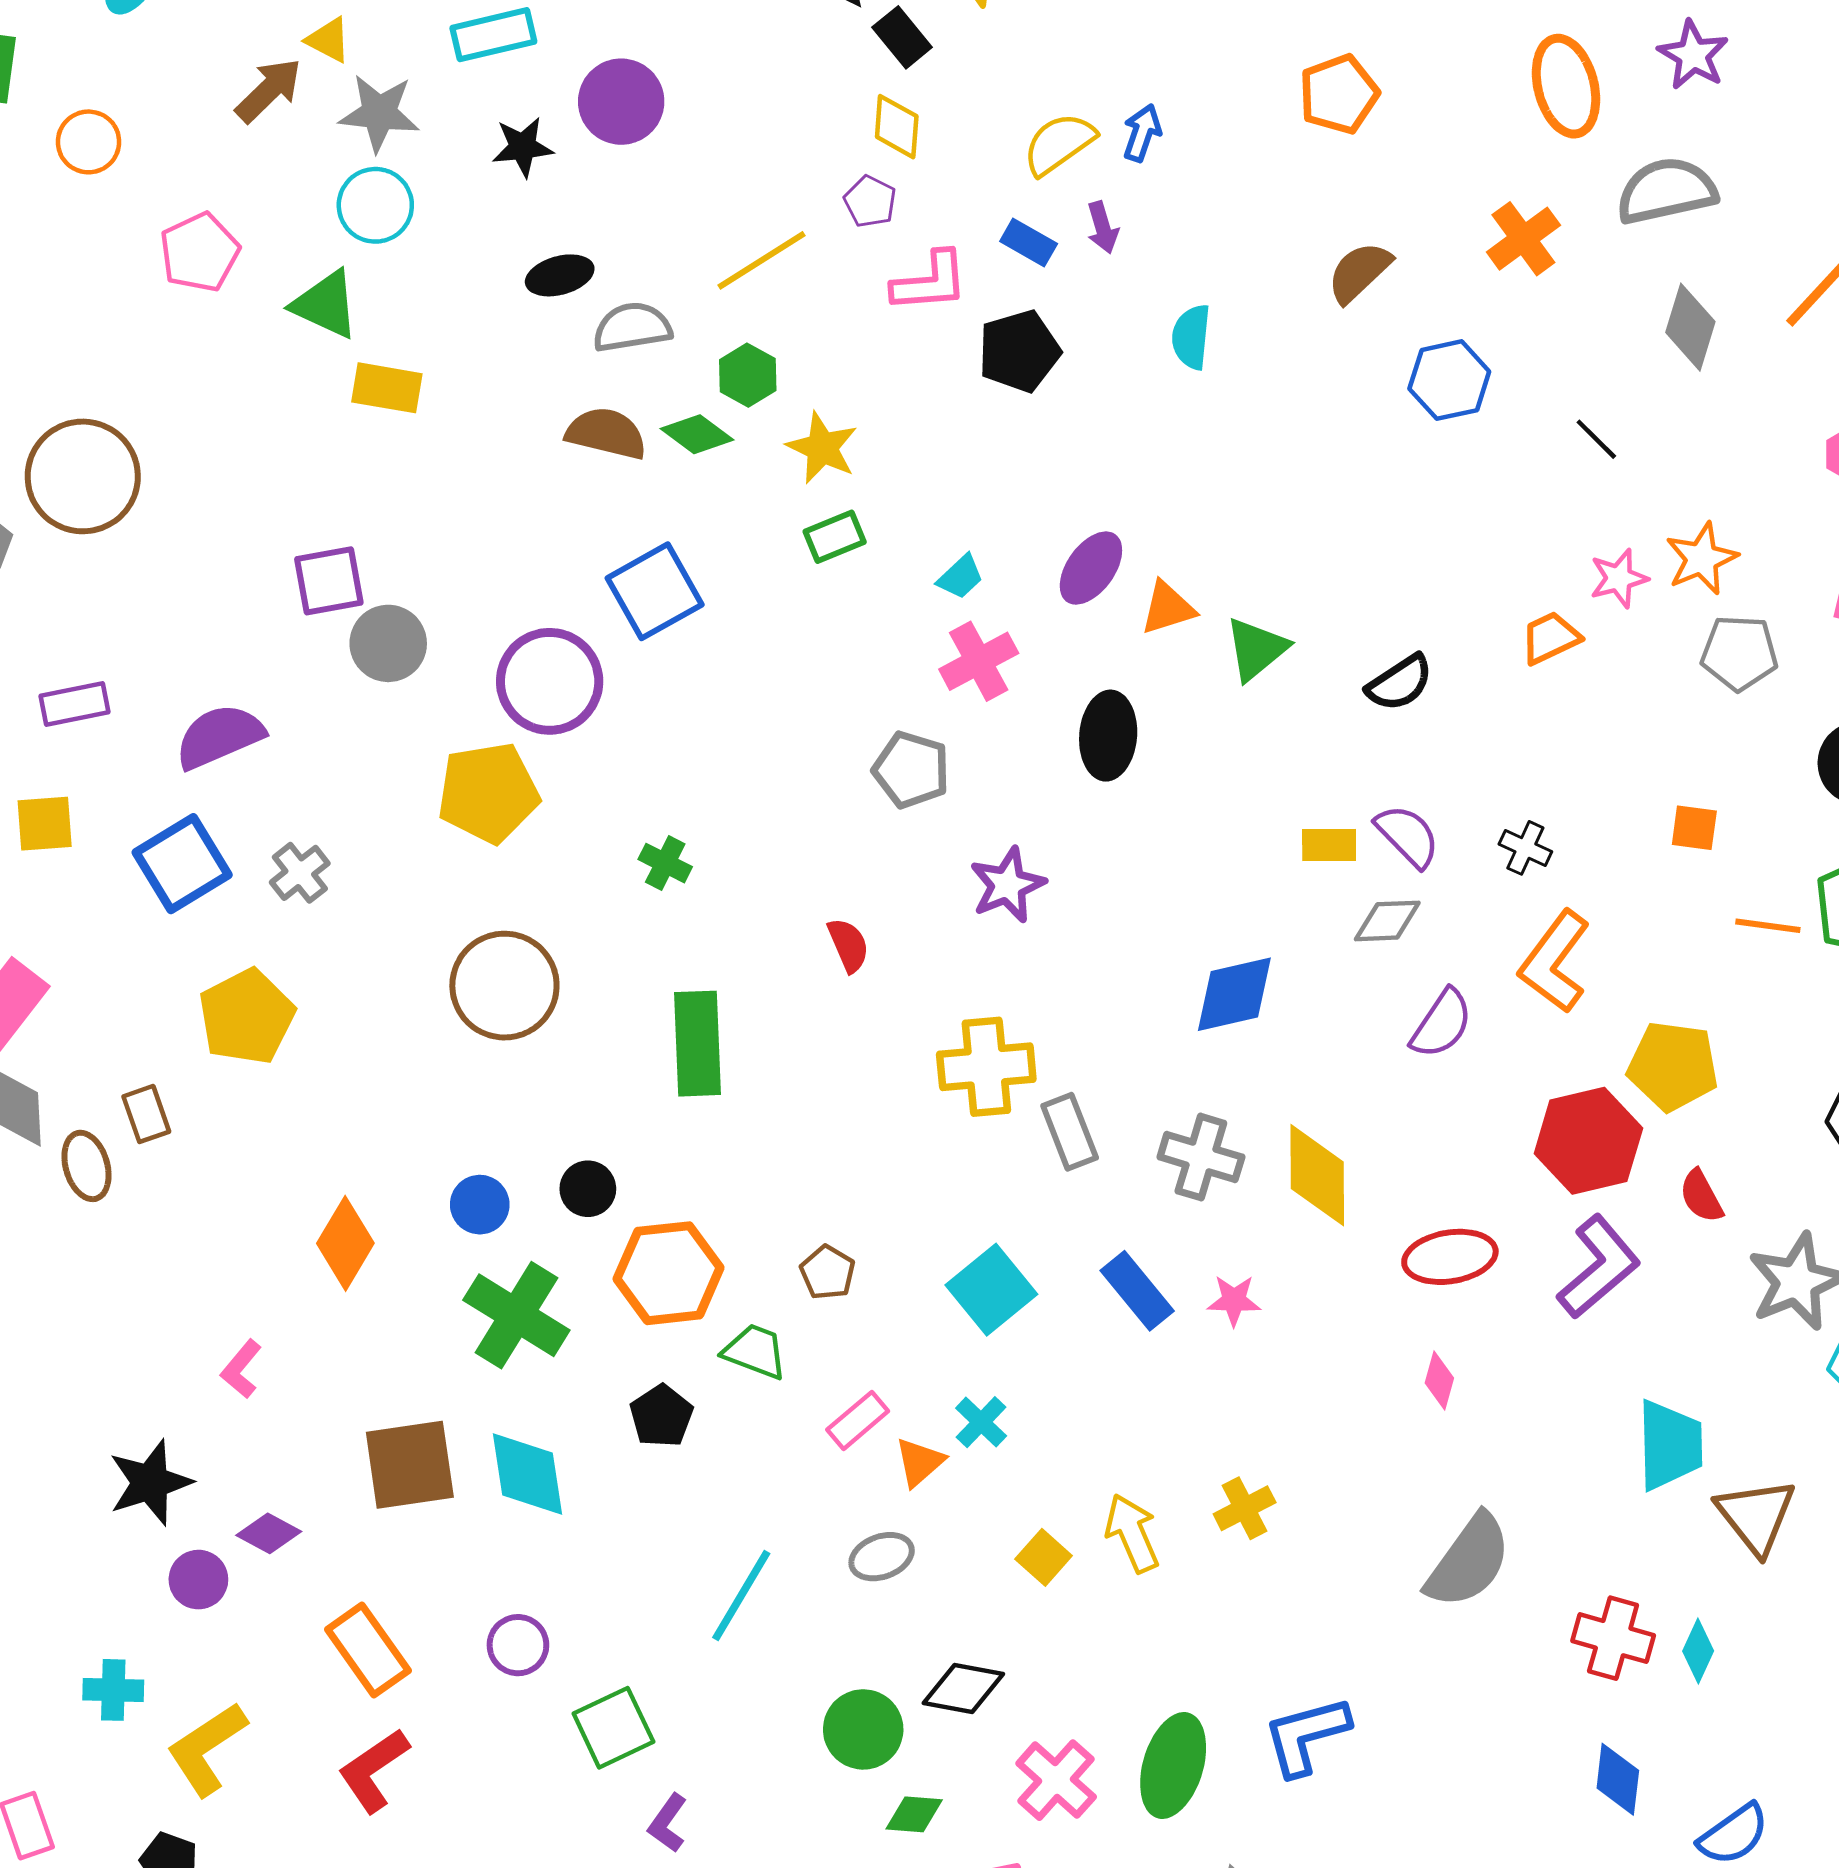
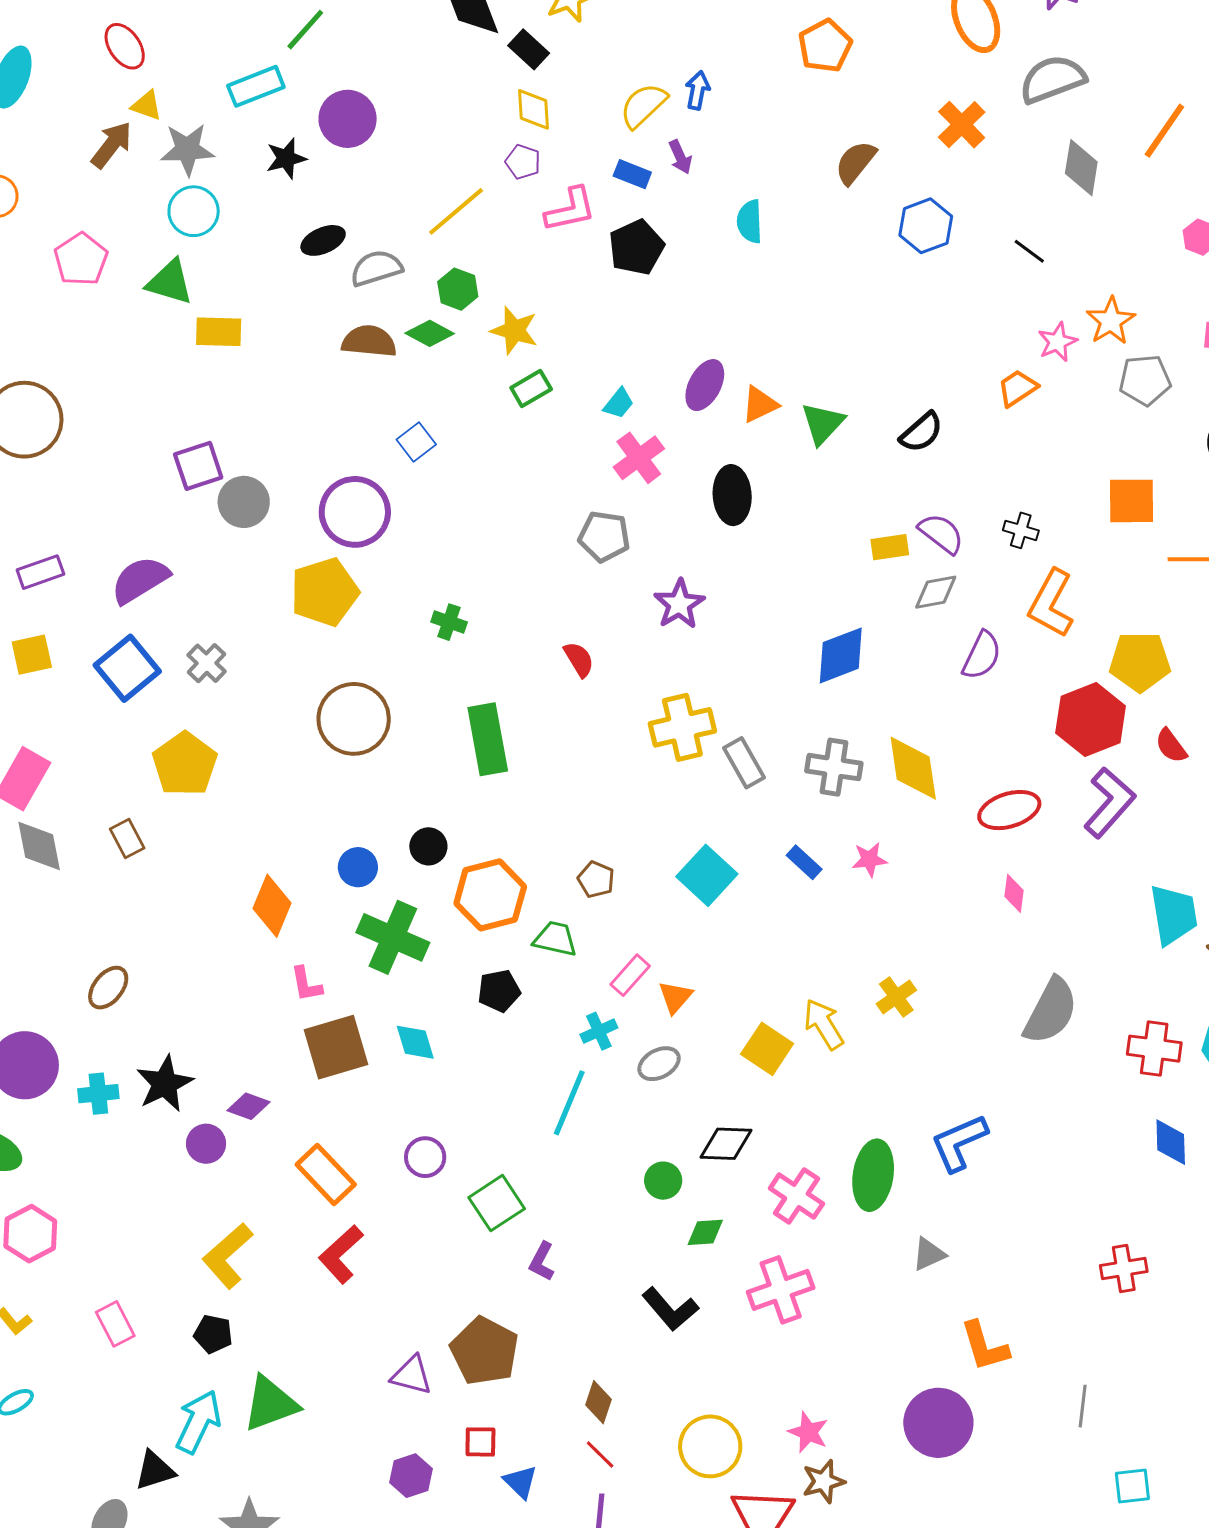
blue square: (655, 591) -> (416, 442), size x0.6
orange square: (1694, 828) -> (1131, 501), size x1.6
brown ellipse: (86, 1166) -> (108, 988), moved, turned 63
blue rectangle: (1137, 1291) -> (804, 862), size x0.7
pink L-shape: (241, 1369) -> (306, 984), moved, turned -42
black pentagon: (661, 1416) -> (499, 991), turned 30
cyan cross: (981, 1422) -> (599, 1031), moved, turned 30
cyan diamond: (527, 1474) -> (415, 1042), size x0.7
yellow square: (1044, 1557) -> (767, 1049), size x1.4
cyan cross: (113, 1690) -> (98, 1094), moved
green circle: (863, 1729) -> (663, 1181), size x0.7

